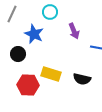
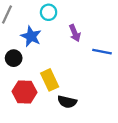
yellow rectangle: (51, 74) -> (50, 80), turned 48
black semicircle: (82, 79) -> (67, 102), moved

